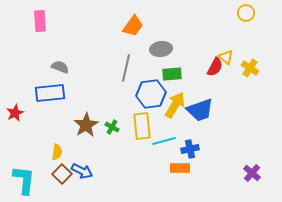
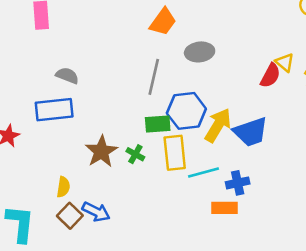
green rectangle: (172, 74) -> (158, 124), moved

